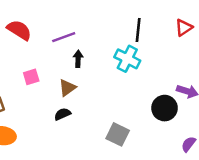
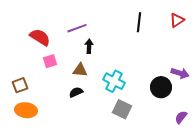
red semicircle: (19, 30) -> (40, 37), moved
cyan cross: (127, 59) -> (114, 81), moved
brown triangle: (67, 88) -> (80, 70), turned 42

